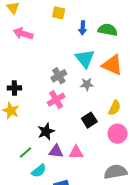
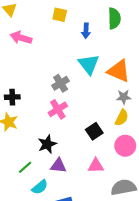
green semicircle: (108, 30) -> (114, 18), moved, turned 78
gray star: (87, 84) -> (124, 97), moved
pink triangle: (76, 152) -> (96, 166), moved

